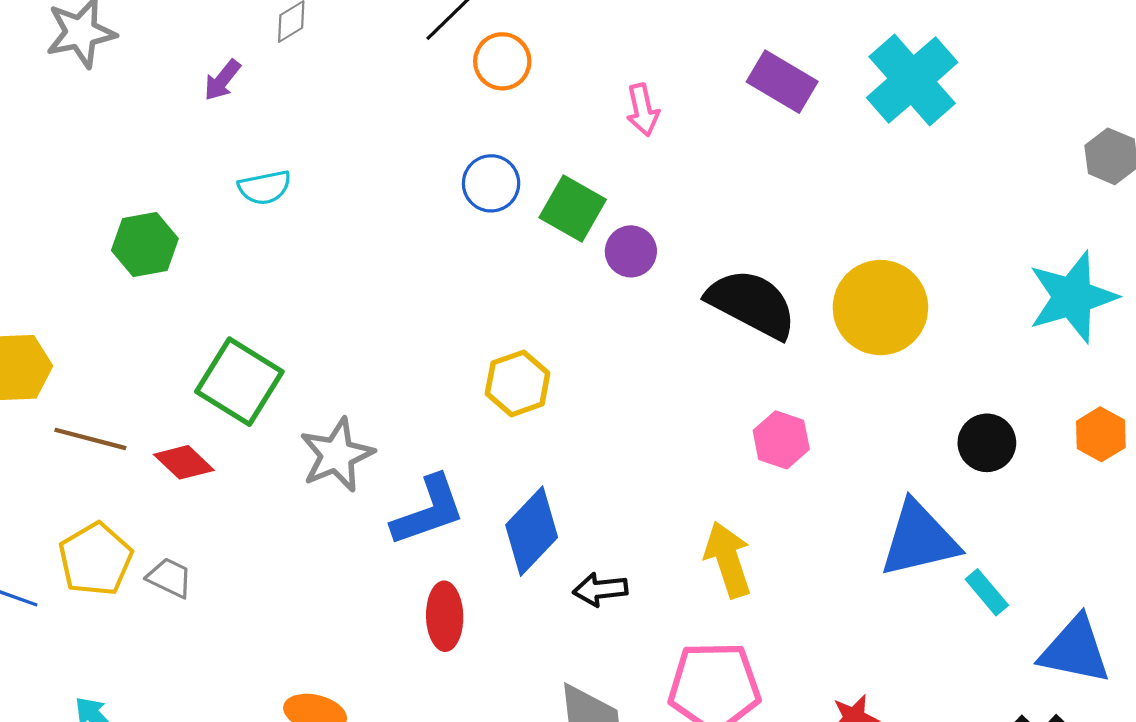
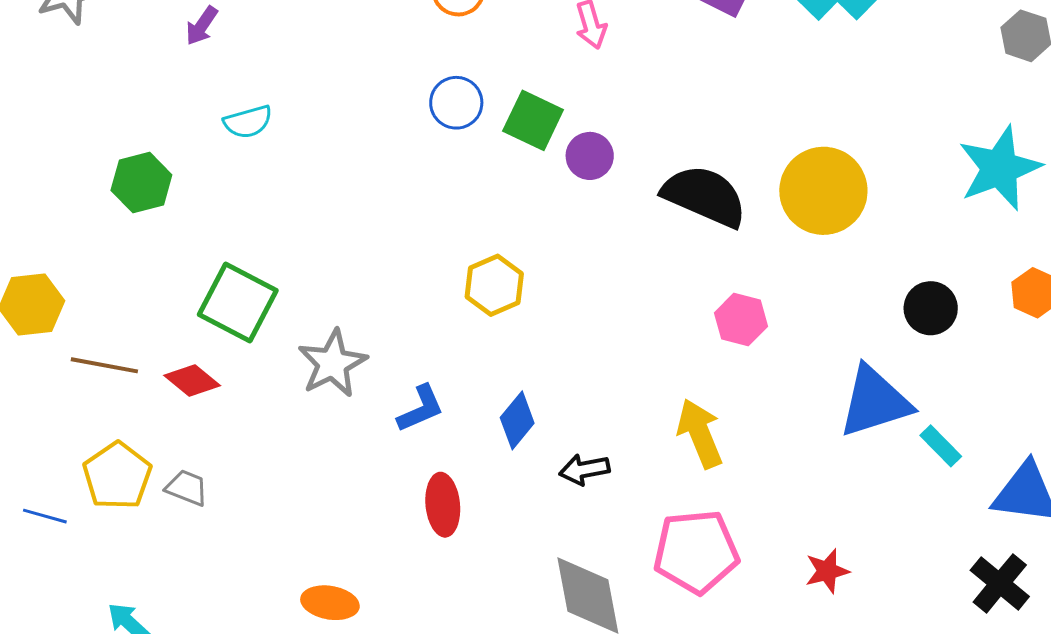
blue L-shape: (428, 511) -> (421, 409), size x0.7
blue diamond: (532, 531) -> (517, 420), size x0.7

